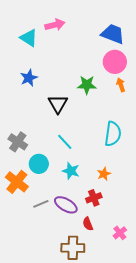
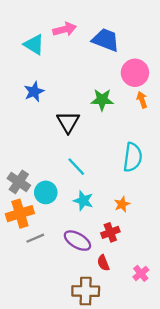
blue trapezoid: (113, 34) -> (106, 40), moved
gray cross: (18, 142) -> (19, 182), moved
orange cross: (17, 182) -> (20, 214), turned 35
gray line: (41, 204) -> (35, 238), moved

